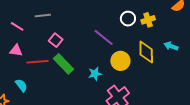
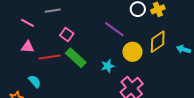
cyan arrow: (171, 46) -> (183, 49), moved
yellow diamond: (146, 52) -> (158, 42), turned 60

